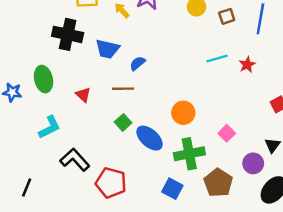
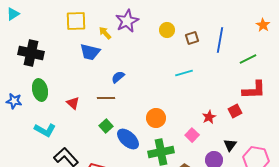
black cross: (68, 34) -> (31, 53), moved
blue trapezoid: (107, 49) -> (90, 52), moved
red star: (247, 65) -> (209, 117), moved
cyan L-shape: (50, 127) -> (45, 130), turned 55

